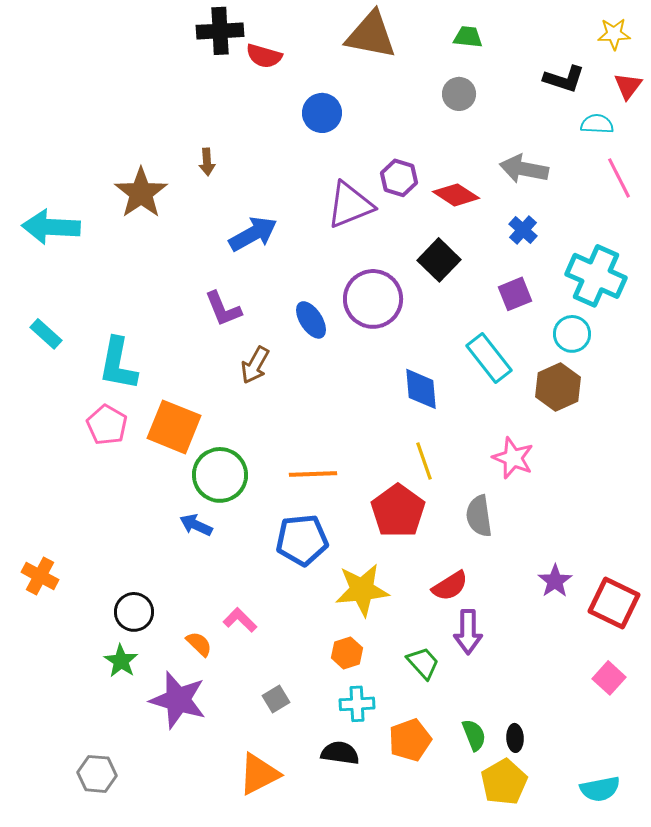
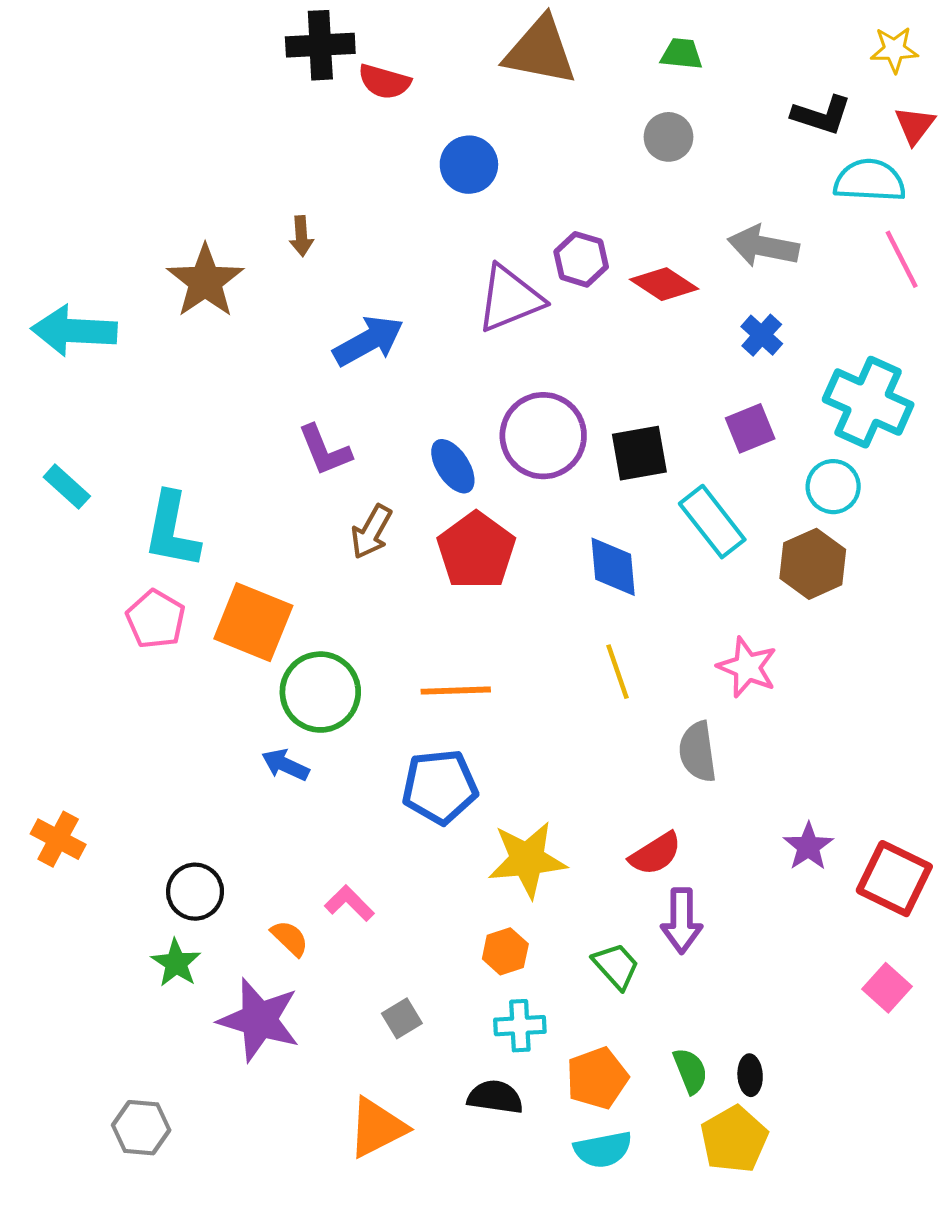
cyan semicircle: (597, 124) -> (870, 181), size x1.5
black square: (439, 260) -> (639, 453), moved, turned 36
red pentagon: (398, 511) -> (476, 551), moved
cyan semicircle: (600, 789) -> (603, 1149), moved

